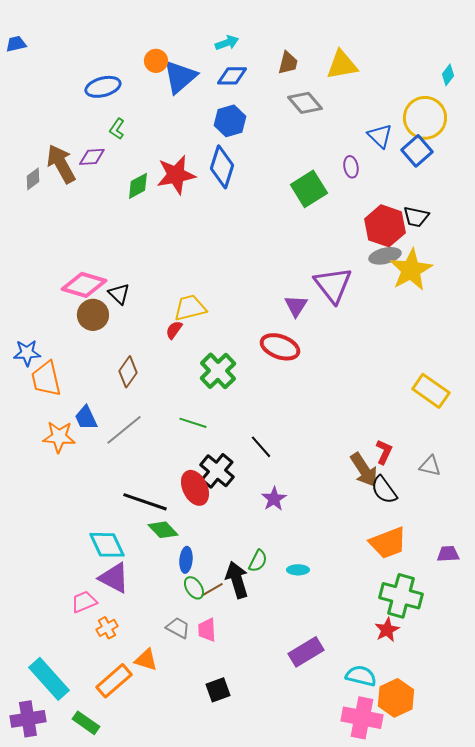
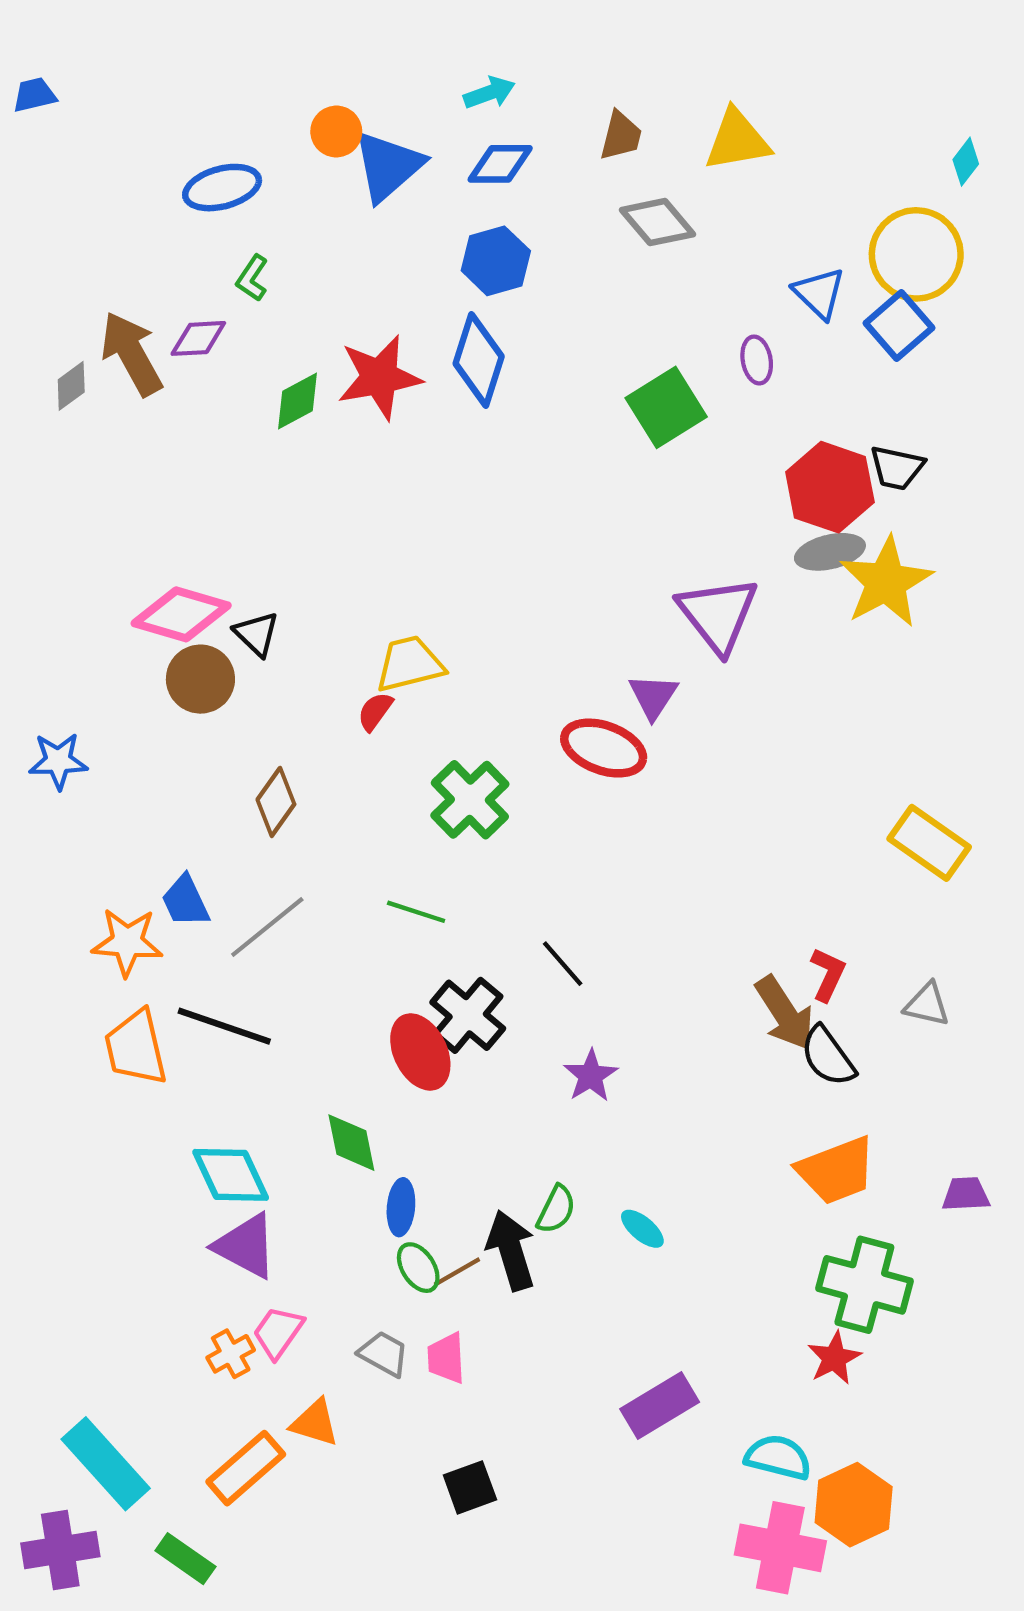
purple triangle: (296, 306) -> (653, 696), moved
orange trapezoid: (46, 379) -> (136, 1048), moved
black line: (145, 502) -> (224, 1026), moved
green diamond: (163, 530) -> (351, 1143), turned 32
cyan ellipse: (298, 570) -> (642, 1229), turned 40
pink trapezoid: (84, 602) -> (278, 1332), moved, turned -32

